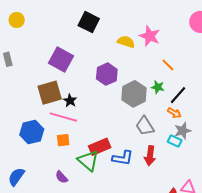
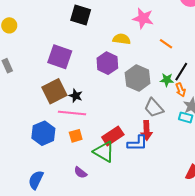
yellow semicircle: (126, 42) -> (122, 39), moved
green star: (158, 87) -> (167, 80), moved
orange arrow: (174, 113) -> (181, 90), turned 48
red arrow: (150, 156) -> (147, 130), moved

